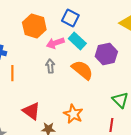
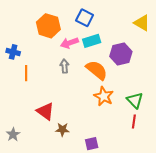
cyan rectangle: (77, 41) -> (92, 41), turned -60
orange star: (73, 114) -> (104, 96), moved
red line: (111, 125) -> (134, 121), moved

